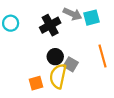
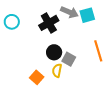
yellow semicircle: (58, 76) -> (57, 71), size x0.6
orange square: (36, 83) -> (37, 77), turned -32

